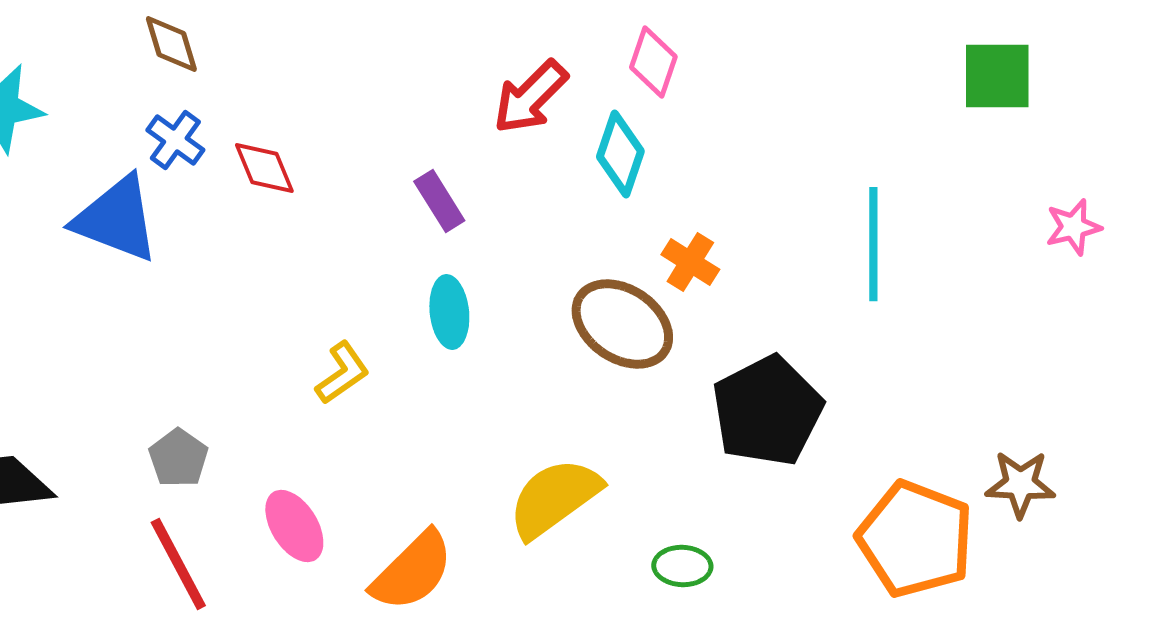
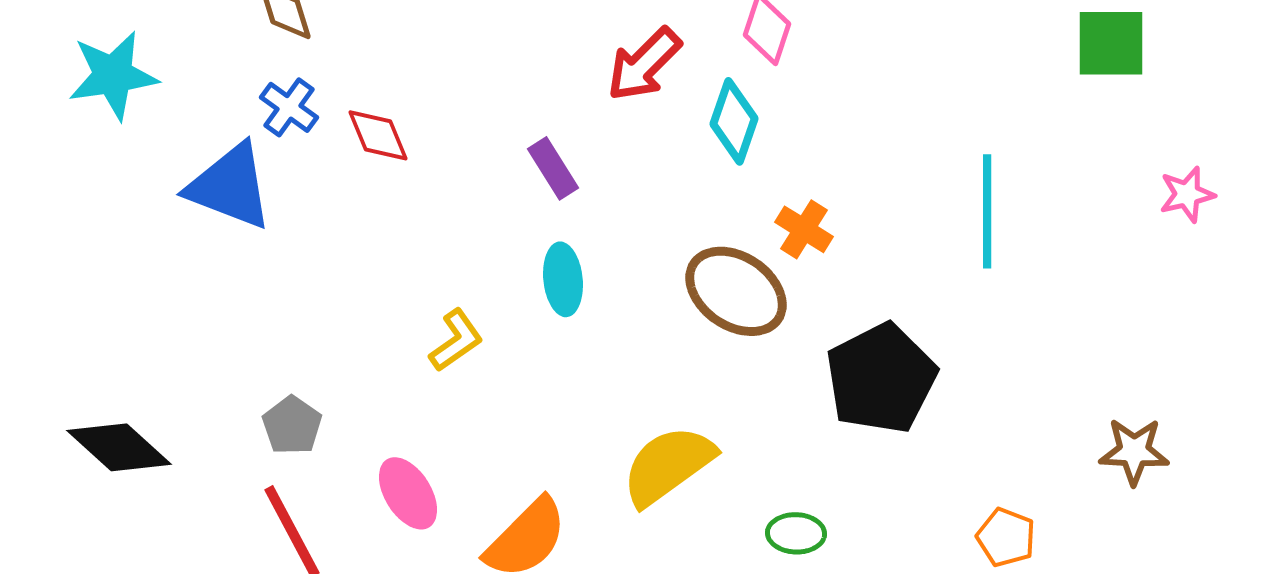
orange pentagon: (915, 539) -> (1006, 537), moved, size x0.5

